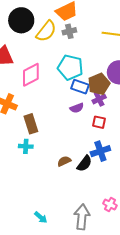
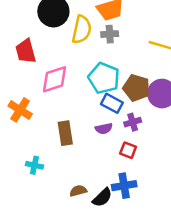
yellow semicircle: (46, 31) -> (82, 30), turned -35
brown pentagon: (99, 84) -> (136, 88), moved, turned 30
brown rectangle: (31, 124) -> (65, 133), moved

